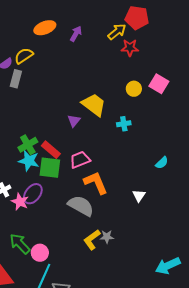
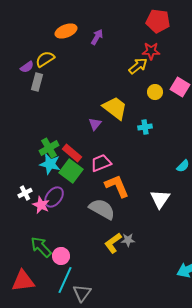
yellow arrow: (117, 32) -> (138, 66), moved
green square: (50, 168) -> (71, 171), turned 30
white triangle: (139, 196) -> (160, 199), size x1.5

